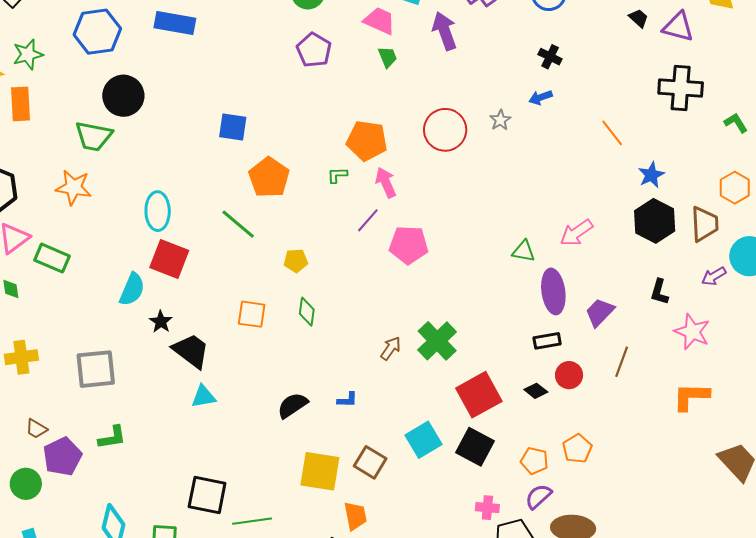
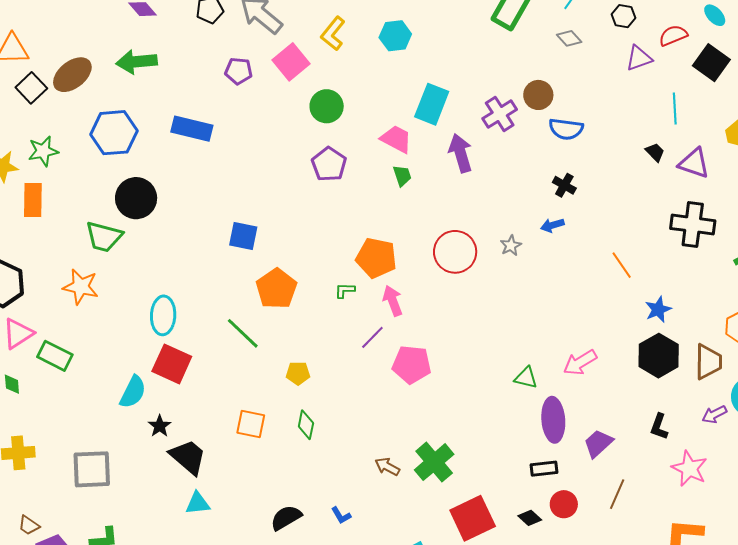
brown arrow: (391, 348) -> (387, 467), turned -100
blue L-shape: (347, 400) -> (341, 515), turned 55

